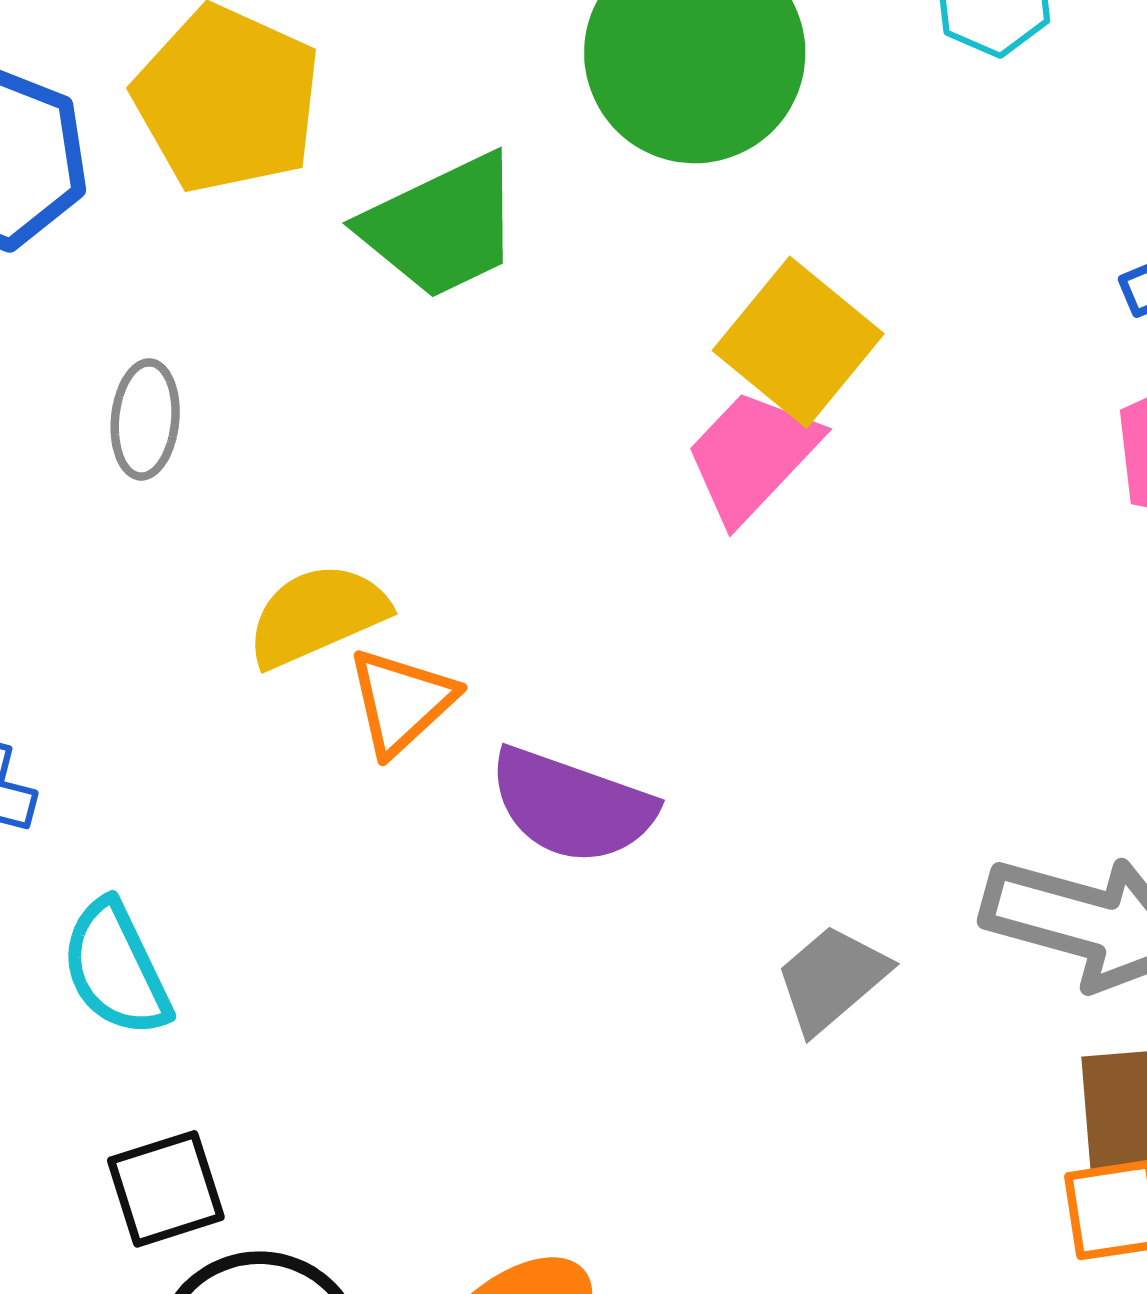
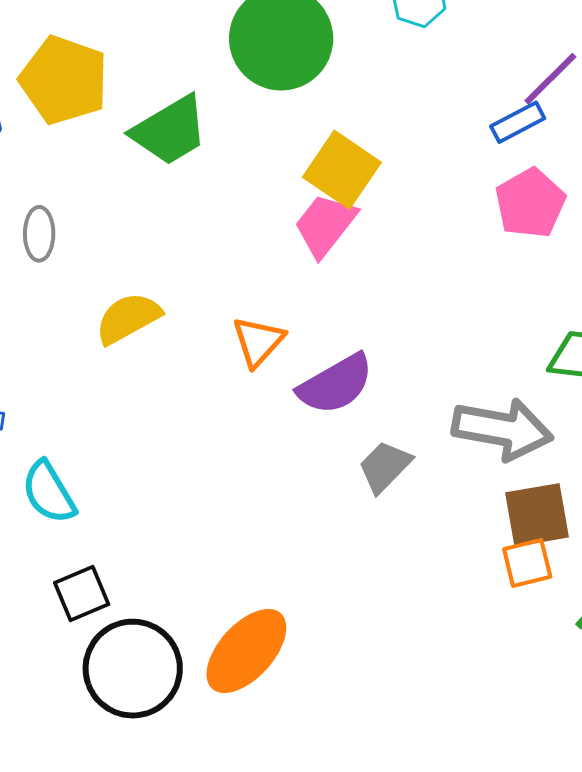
orange triangle: (401, 701) -> (258, 342), moved
purple semicircle: (572, 806) -> (336, 384), moved, turned -44

